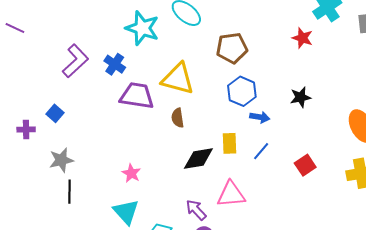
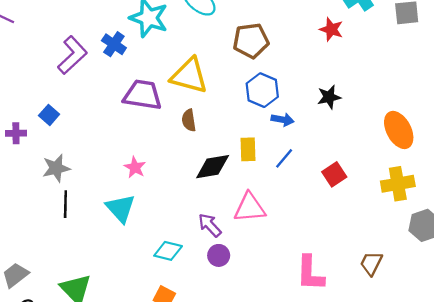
blue cross: (115, 64) -> (114, 44), moved
pink star: (131, 173) -> (135, 167), moved
cyan triangle: (126, 212) -> (121, 208), moved

